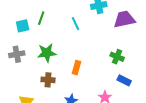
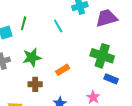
green cross: (117, 57) -> (102, 56), size x1.6
orange rectangle: (76, 68) -> (63, 70), turned 48

